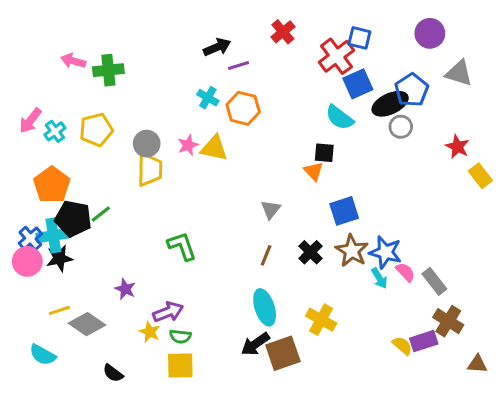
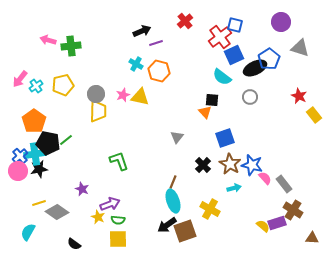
gray circle: (401, 127) -> (250, 97), moved
brown line: (266, 255) -> (173, 182), moved
cyan arrow: (379, 278) -> (234, 188), moved, turned -72
cyan semicircle: (43, 355) -> (28, 232), turned 90

